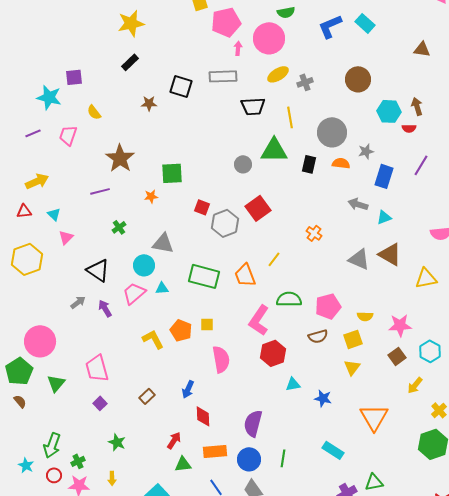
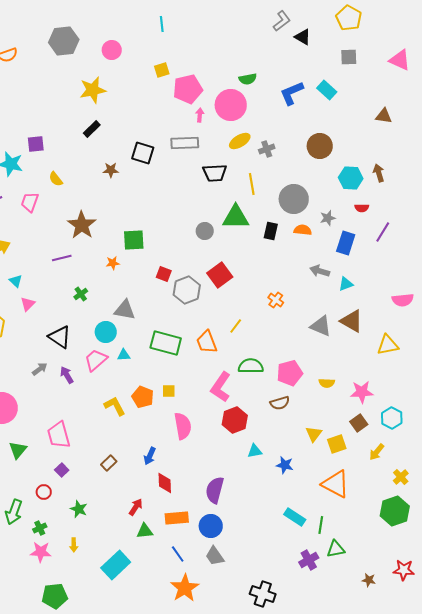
red semicircle: (409, 128) -> (362, 208), moved
yellow square: (353, 339) -> (337, 444), moved
orange triangle: (374, 417) -> (336, 484), turned -32
green line: (283, 458) -> (321, 525), moved
red circle: (54, 475) -> (44, 492), moved

